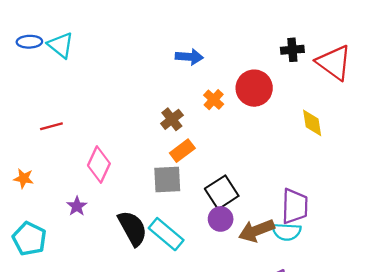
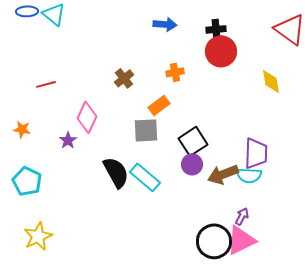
black cross: (292, 50) -> (216, 29), moved
orange cross: (214, 100) -> (175, 72), moved, turned 36
brown cross: (172, 119) -> (124, 78), moved
purple star: (77, 206) -> (68, 140), moved

